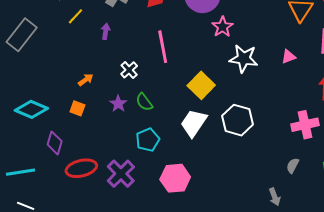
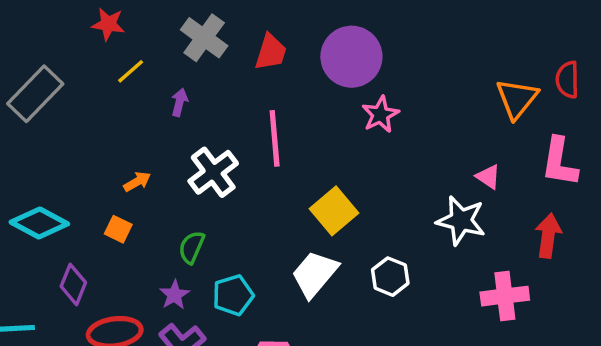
pink triangle: (289, 57) -> (488, 177), turned 49
white star: (244, 59) -> (461, 221), moved
white cross: (129, 70) -> (213, 172), size x1.6
green semicircle: (144, 102) -> (192, 247), moved, turned 54
purple star: (118, 104) -> (174, 295), moved
white hexagon: (238, 120) -> (390, 277), size x0.7

